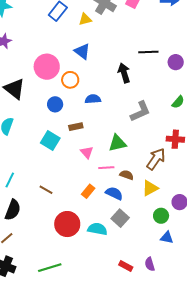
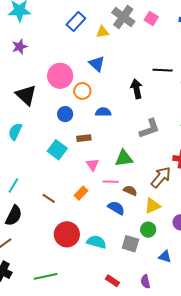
orange rectangle: (88, 191) -> (81, 193), moved
green circle: (161, 216) -> (148, 230), moved
gray square: (120, 218) -> (130, 244), moved, turned -30
red rectangle: (126, 266) -> (112, 281), moved

